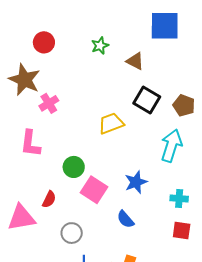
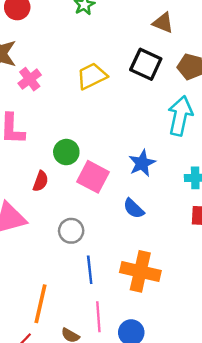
brown triangle: (135, 61) -> (163, 23), moved
yellow trapezoid: (111, 123) -> (92, 76), moved
red semicircle: (49, 199) -> (41, 181), moved

